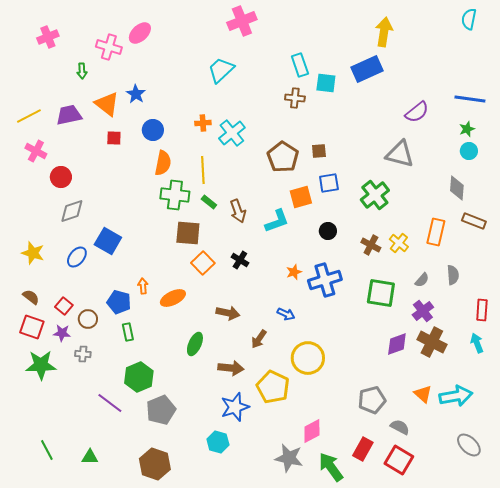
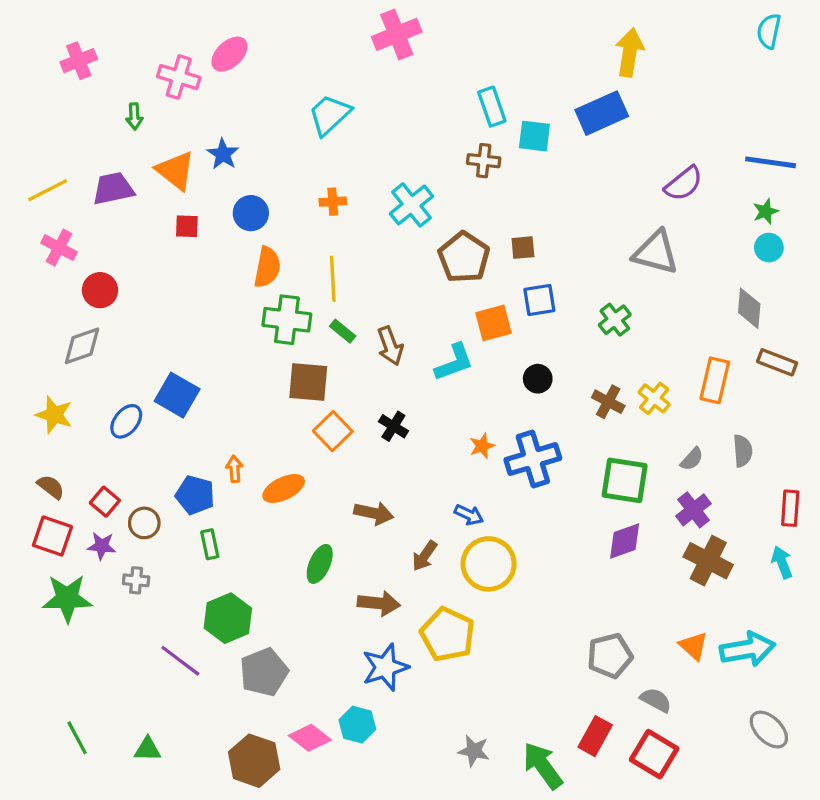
cyan trapezoid: (221, 70) -> (330, 115), moved
cyan cross: (232, 133) -> (411, 205), moved
green cross: (375, 195) -> (615, 320), size x0.7
gray diamond: (72, 211) -> (82, 346), moved
purple diamond: (397, 344) -> (625, 541), moved
yellow circle: (308, 358) -> (489, 564), moved
pink diamond: (312, 431) -> (310, 738), moved, turned 65
gray star: (289, 458) -> (474, 751), size x0.7

